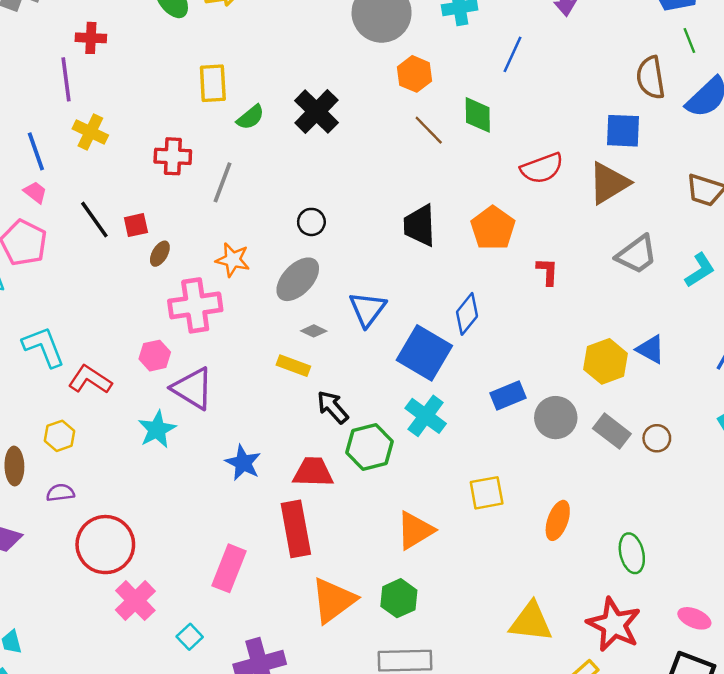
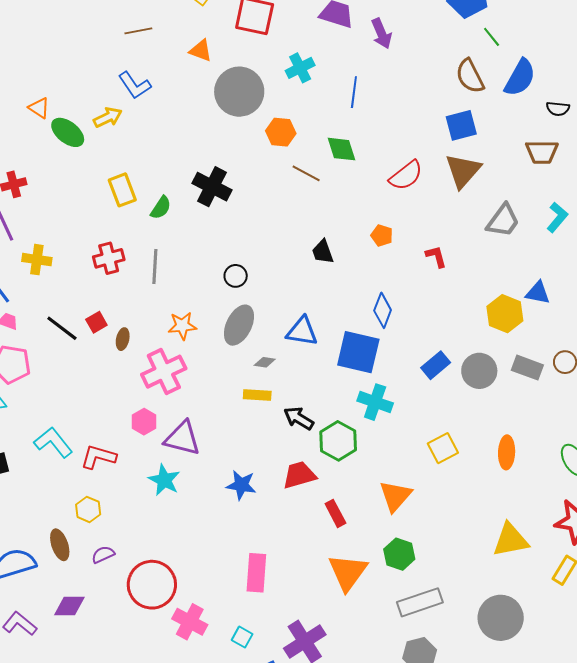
black trapezoid: (420, 226) -> (323, 252), size x0.7
orange pentagon: (493, 228) -> (382, 235), size x0.6
blue triangle: (367, 309) -> (302, 331), turned -40
red rectangle: (296, 529) -> (335, 513), moved, size x0.6

